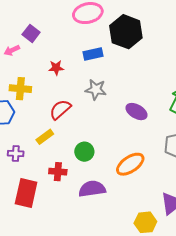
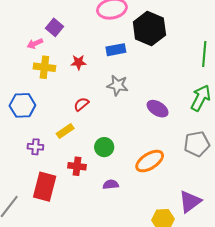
yellow cross: (20, 89) -> (44, 67), moved
red semicircle: (60, 109) -> (81, 104), size x0.7
purple semicircle: (92, 189) -> (111, 184), size x0.6

